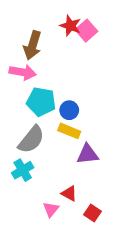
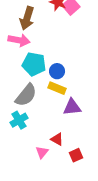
red square: (92, 213) -> (76, 155), turned 32

